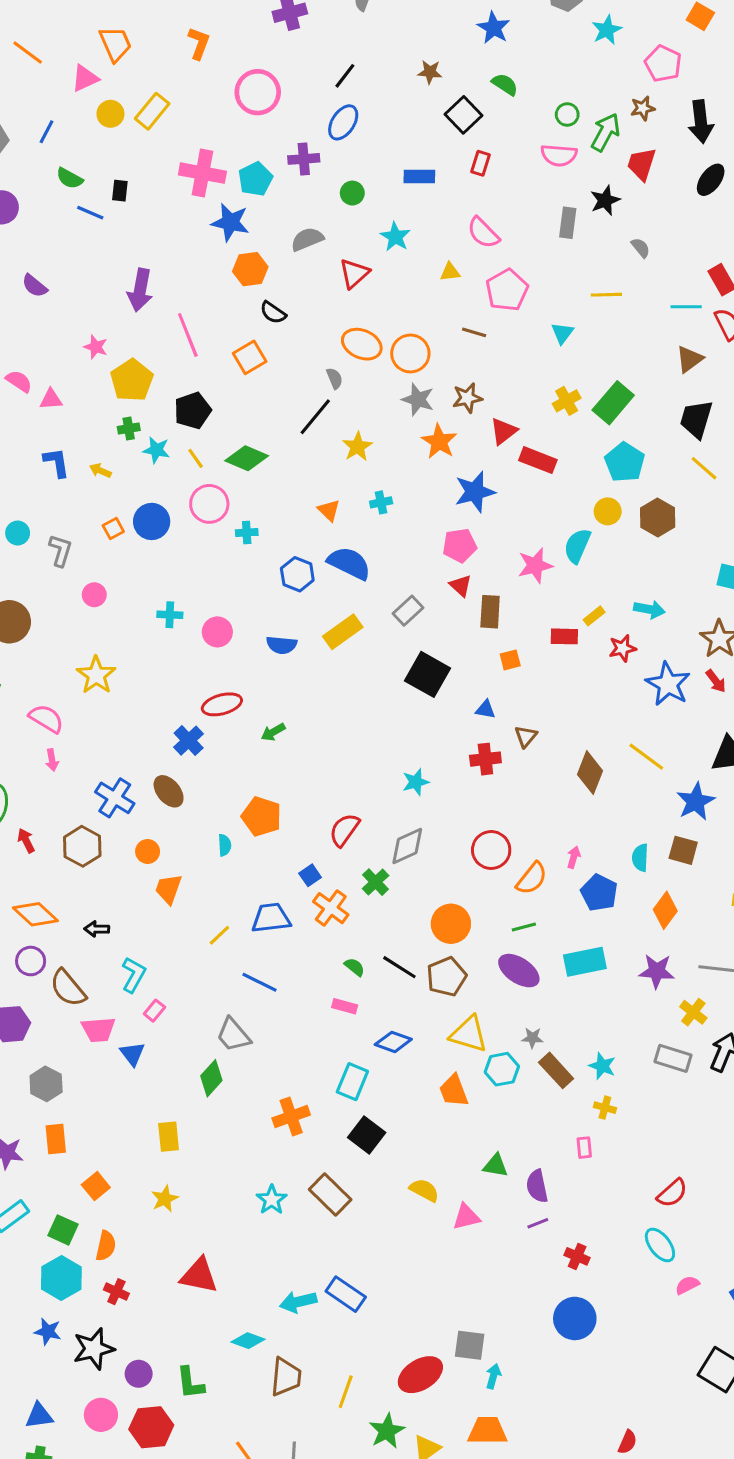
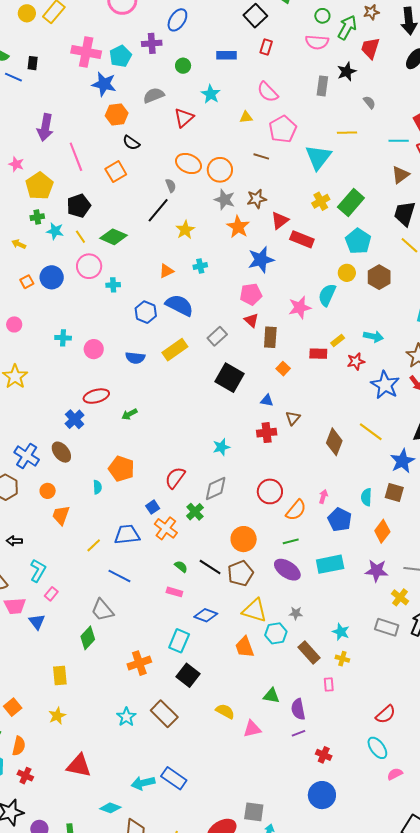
cyan triangle: (562, 333) -> (318, 157), size x1.8
orange triangle: (329, 510) -> (166, 271), turned 49
orange square: (510, 660) -> (283, 369), turned -32
brown rectangle: (556, 1070) -> (309, 653), moved

